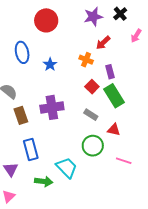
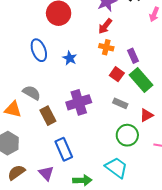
red arrow: (103, 43) -> (105, 26), moved
red triangle: (114, 130) -> (146, 115), turned -32
cyan trapezoid: (67, 168) -> (116, 168), moved

